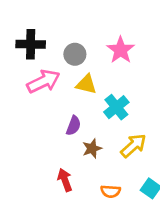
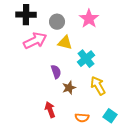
purple semicircle: (73, 126) -> (56, 72), turned -40
yellow arrow: (133, 146) -> (98, 86), turned -78

